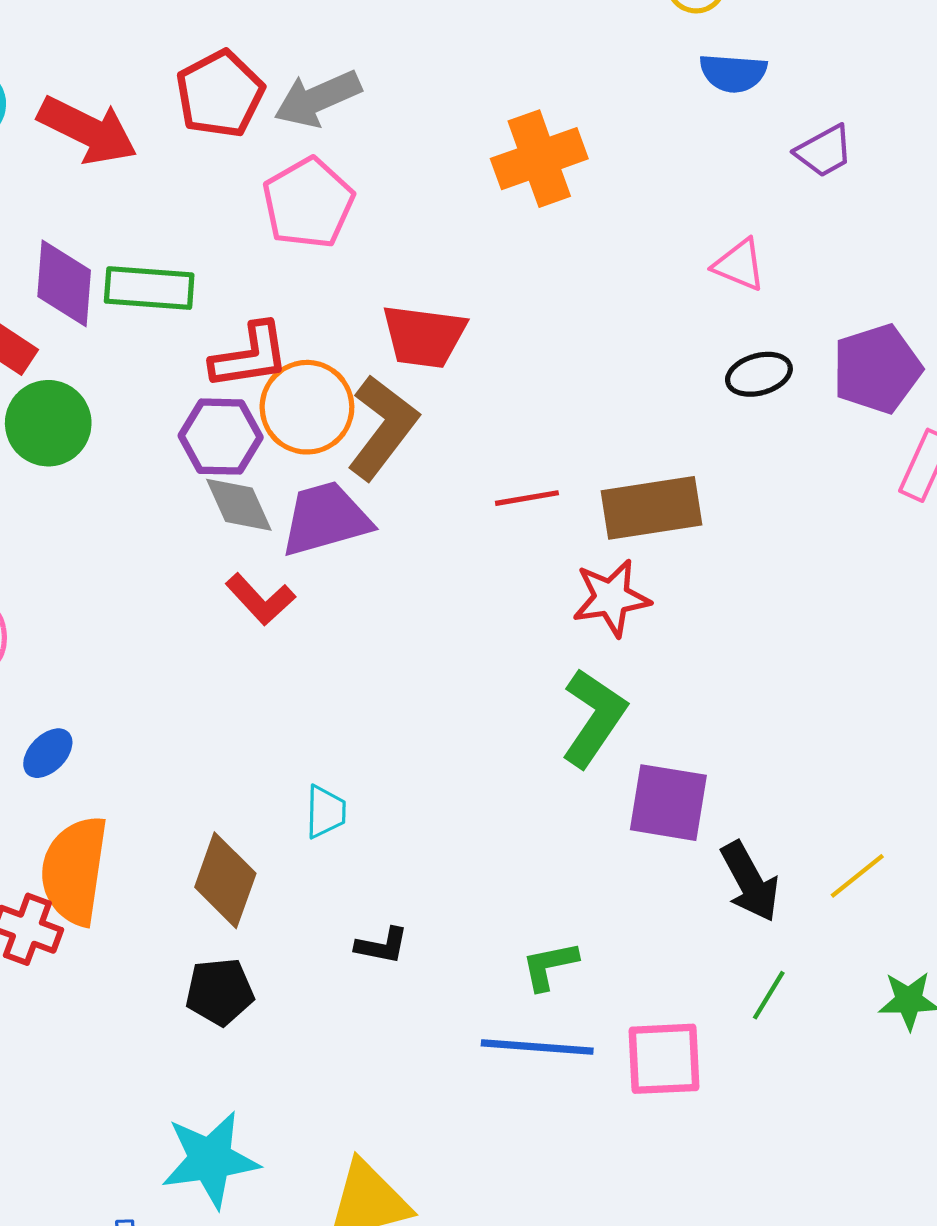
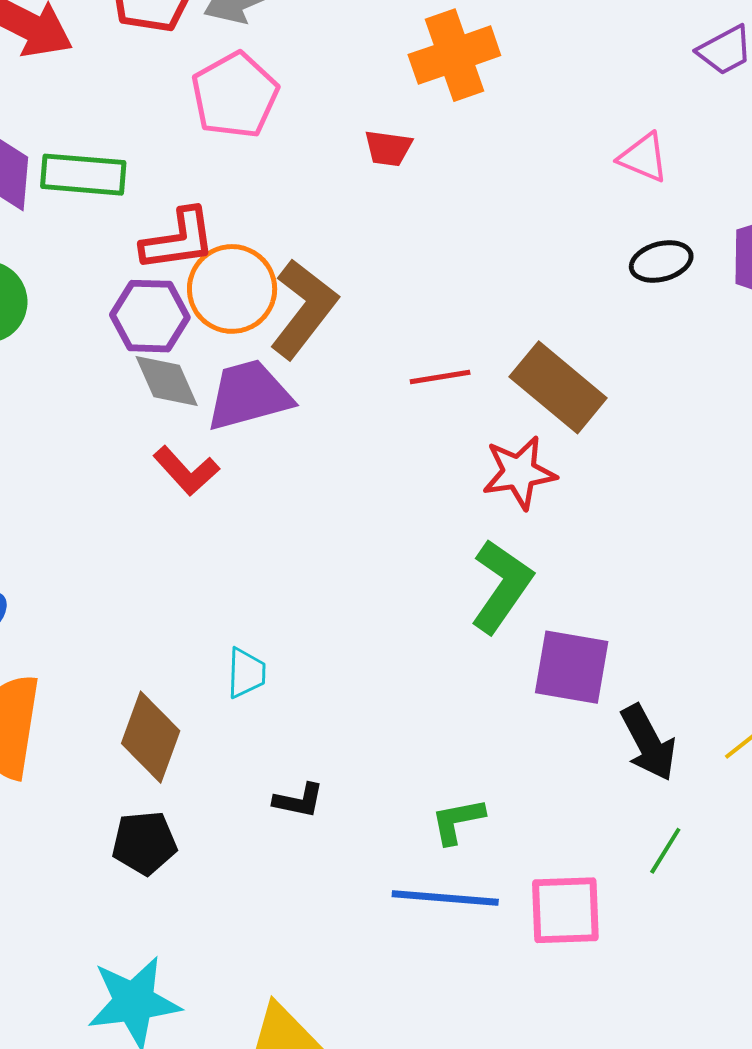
red trapezoid: (424, 336) -> (388, 148), moved, size x0.6
brown rectangle: (652, 508) -> (558, 387), turned 48

